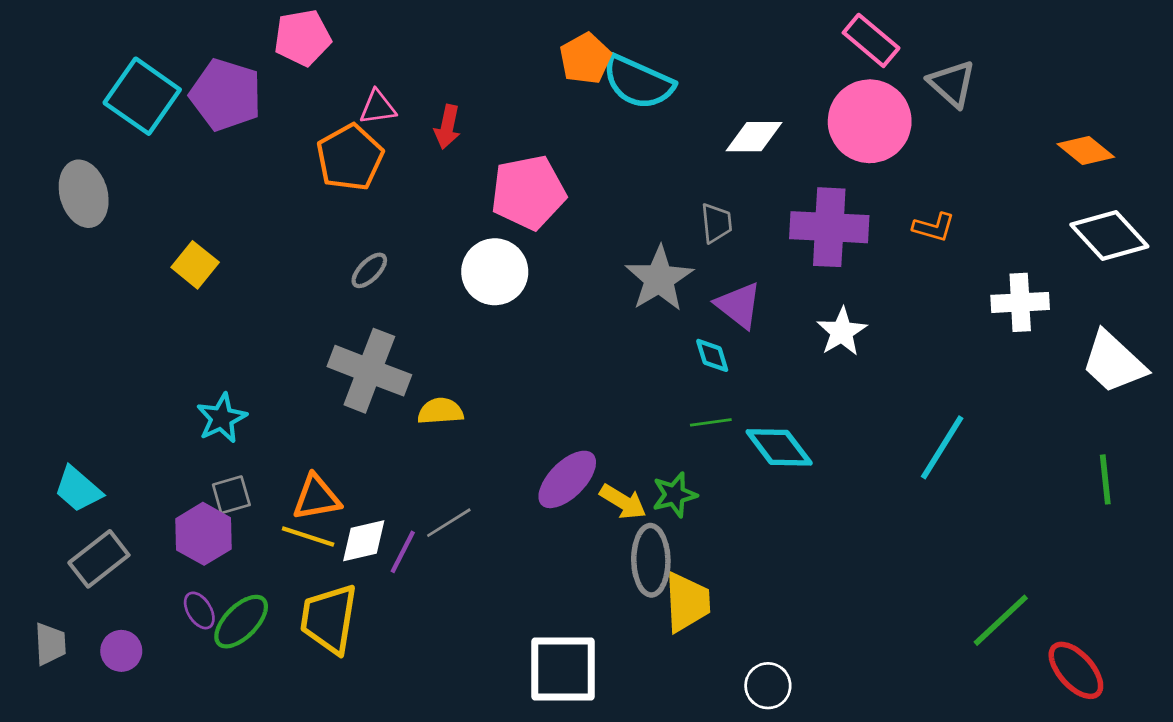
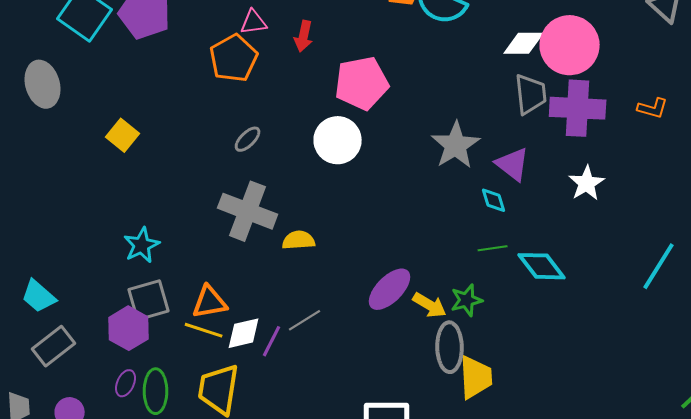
pink circle: (870, 121) -> (570, 45), moved
gray trapezoid: (716, 223) -> (531, 94), moved, size x1.4
gray square: (231, 495) -> (149, 300), size x1.5
purple ellipse: (199, 610) -> (126, 383), turned 56
green ellipse: (241, 622) -> (156, 391), turned -45

